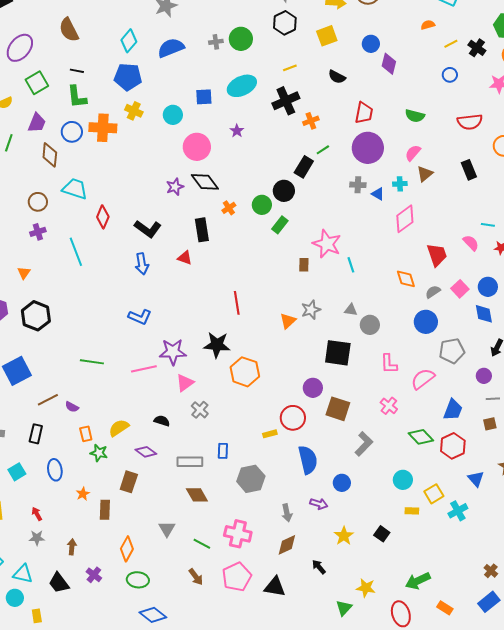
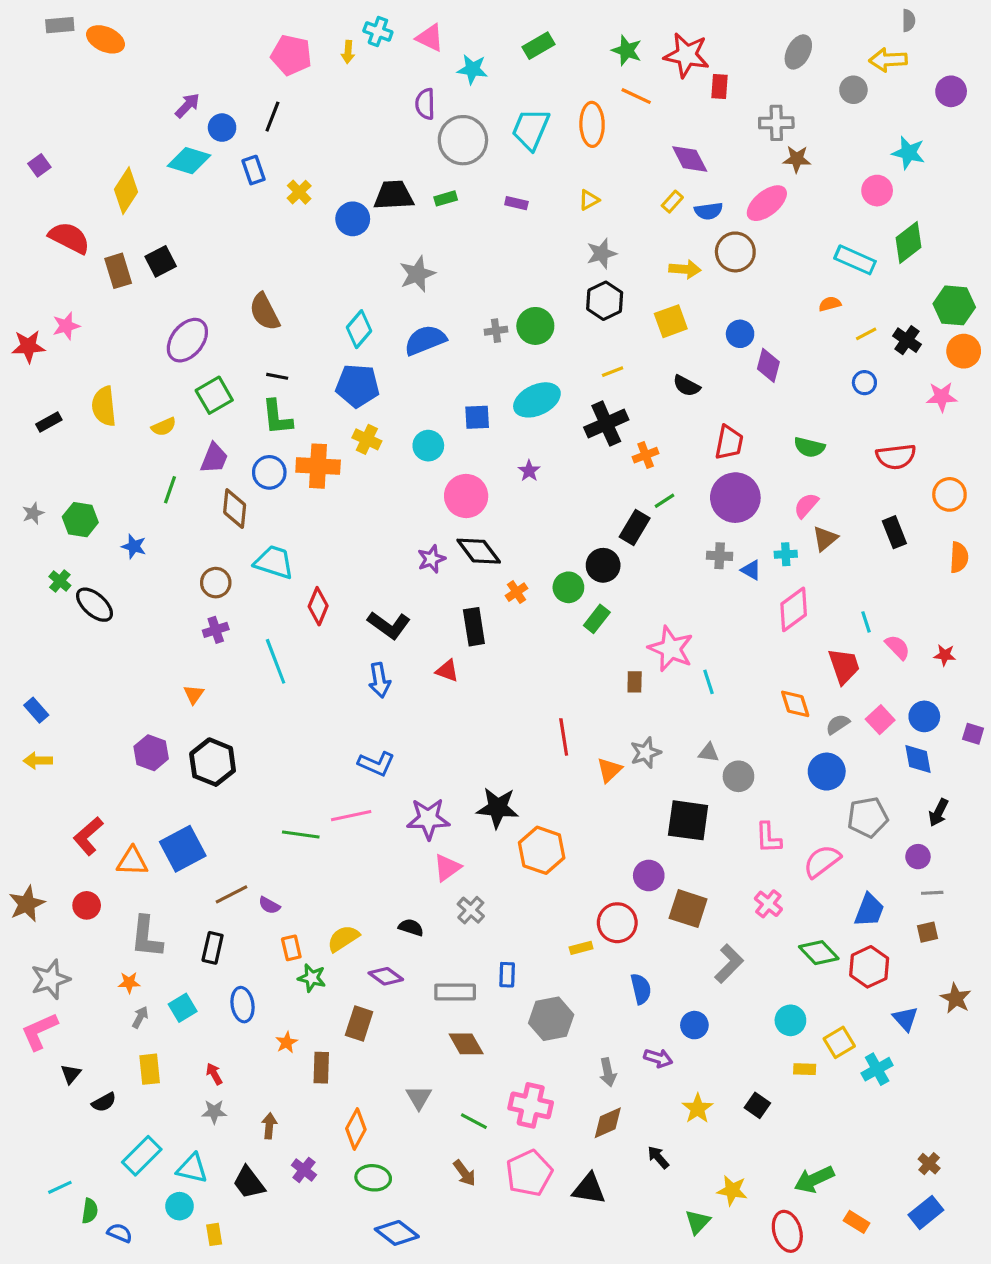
cyan line: (488, 225) -> (866, 622), moved, turned 64
red line: (237, 303) -> (564, 737), moved
pink line: (144, 369) -> (351, 816), moved
blue semicircle: (308, 460) -> (641, 989), size x0.7

